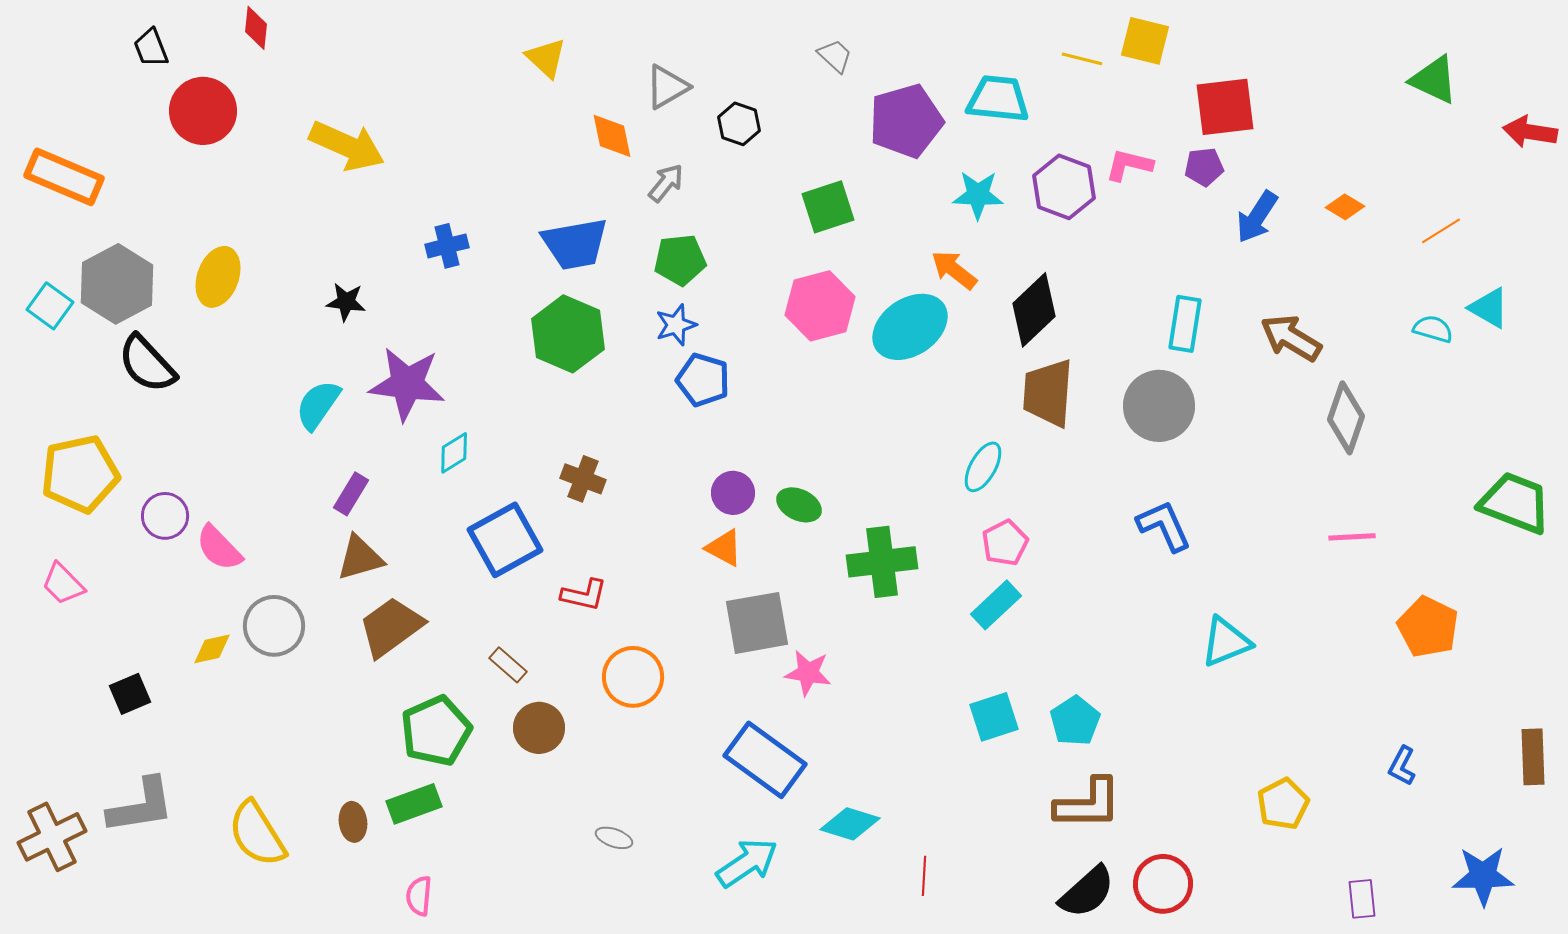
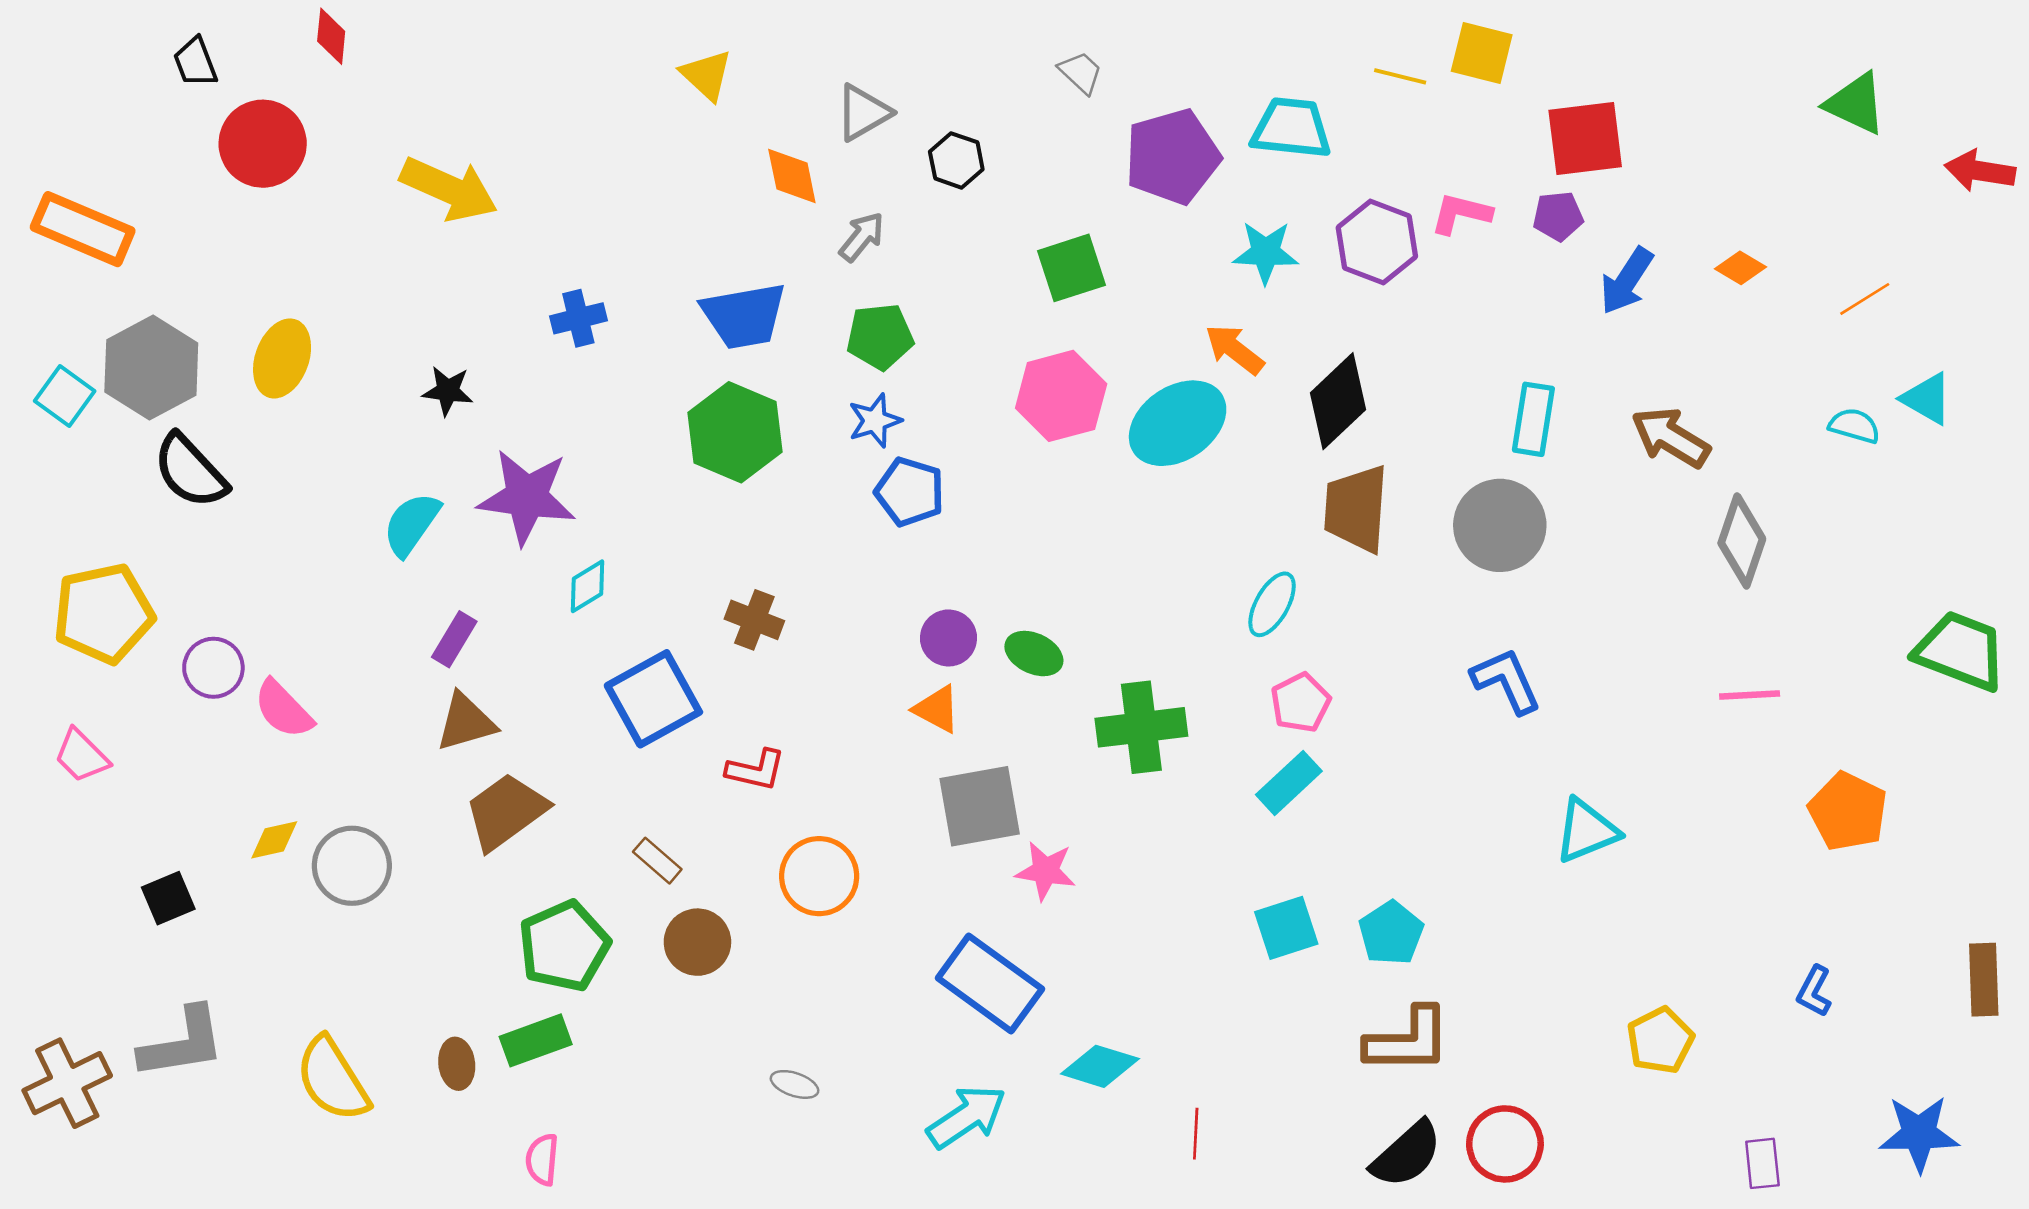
gray circle: (274, 626) -> (352, 866), moved

